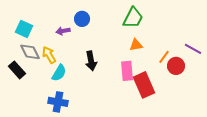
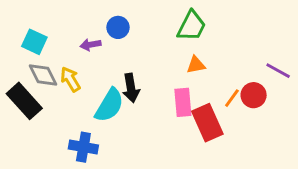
orange line: (164, 57) -> (232, 98), moved
black rectangle: (17, 70) -> (24, 101), size x1.4
cyan semicircle: (59, 73) -> (109, 105), moved, size x1.4

